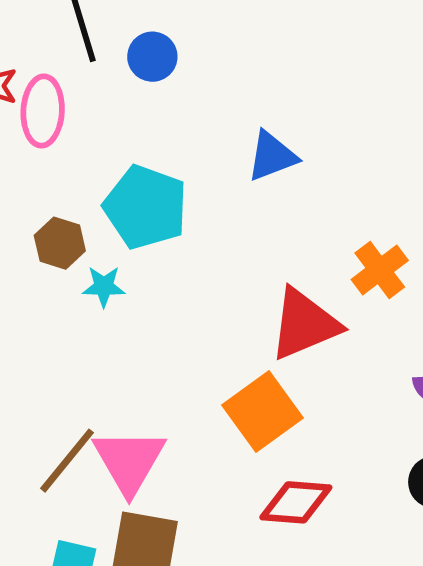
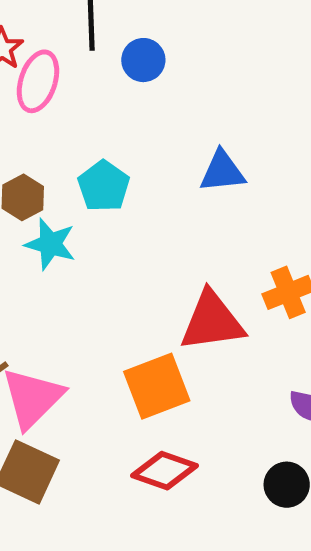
cyan pentagon: (146, 207) -> (104, 186), size x0.7
cyan star: (104, 286) -> (50, 244), size x1.4

